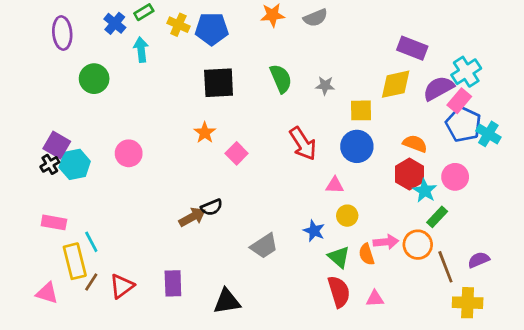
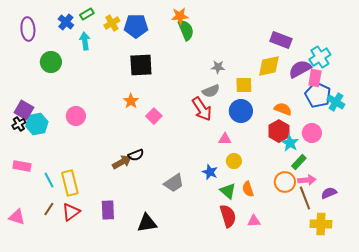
gray semicircle: (315, 18) -> (211, 91), moved
yellow cross: (178, 25) -> (112, 23), turned 35
green semicircle: (281, 79) -> (186, 30), moved
pink rectangle: (459, 101) -> (315, 78), turned -30
pink arrow: (386, 242) -> (307, 180), moved
yellow rectangle: (75, 261) -> (70, 183), moved

